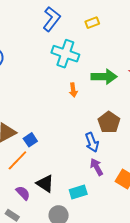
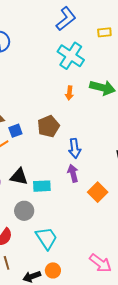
brown pentagon: (109, 122) -> (48, 126), moved
black triangle: (45, 184) -> (19, 177), turned -36
cyan rectangle: (78, 192) -> (42, 186), moved

